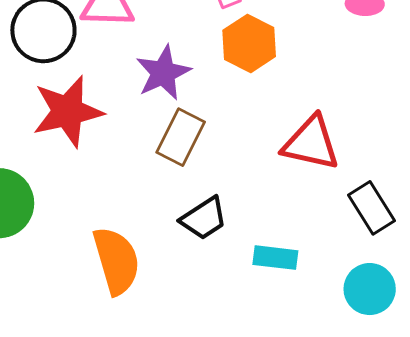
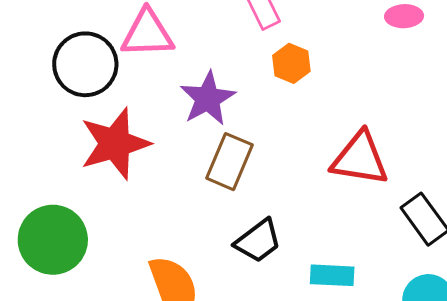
orange hexagon: (249, 43) -> (291, 63), size x0.7

